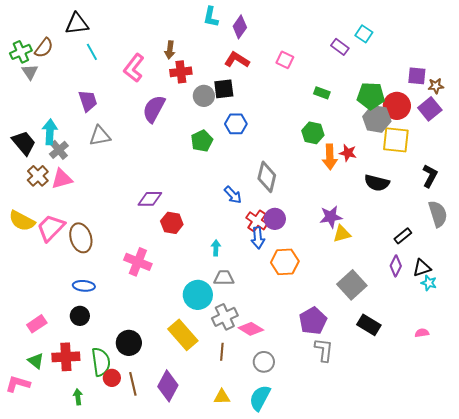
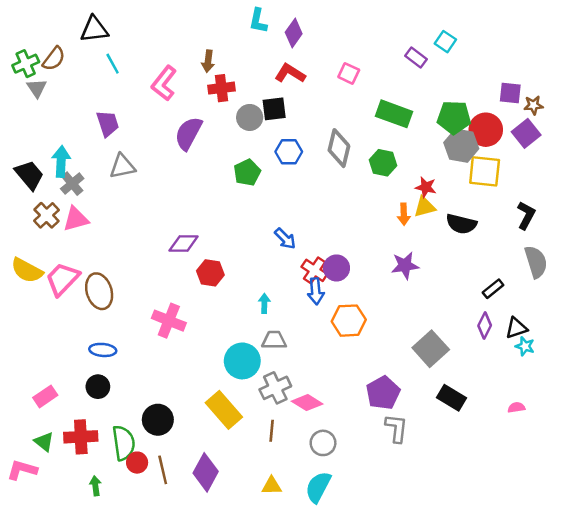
green rectangle: (322, 93) -> (394, 114), size x1.8
orange arrow: (330, 157) -> (404, 214), moved, size x0.7
gray diamond: (267, 177) -> (339, 148), moved
yellow triangle: (342, 234) -> (425, 207), moved

